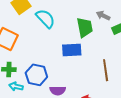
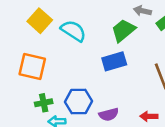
green trapezoid: (85, 27) -> (123, 30), turned -105

